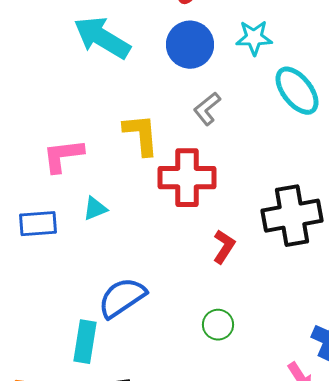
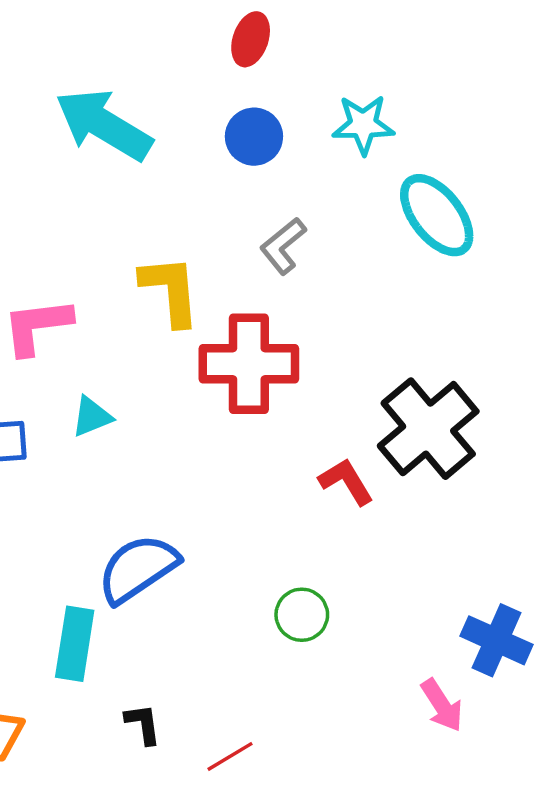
blue circle: (190, 45) -> (254, 137), size x0.7
black cross: (292, 216) -> (428, 429), turned -30
red L-shape: (224, 247) -> (346, 482), moved, turned -64

